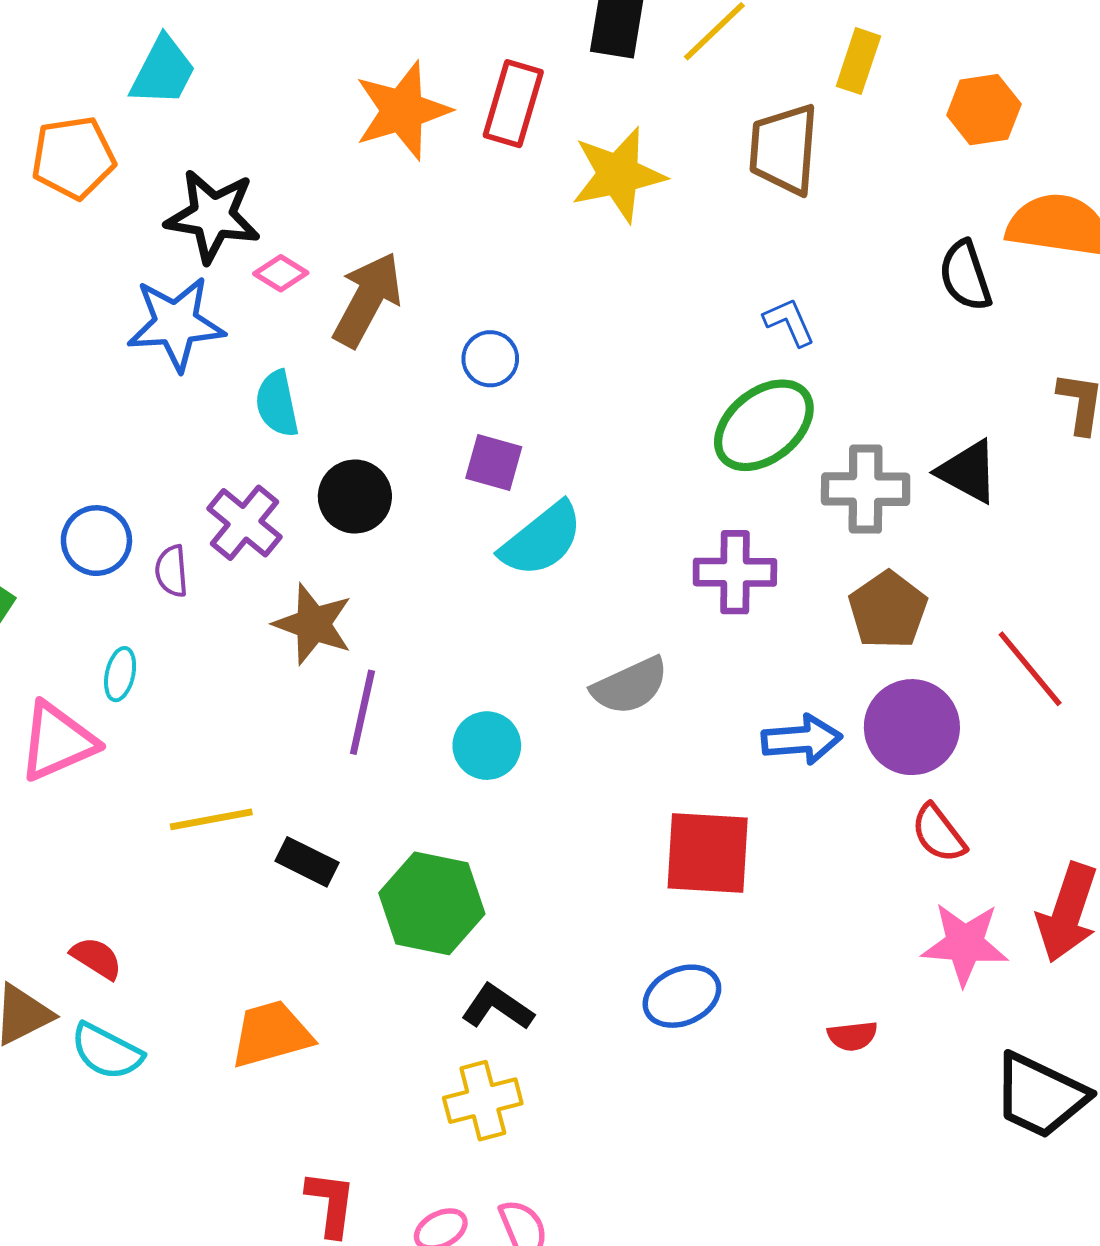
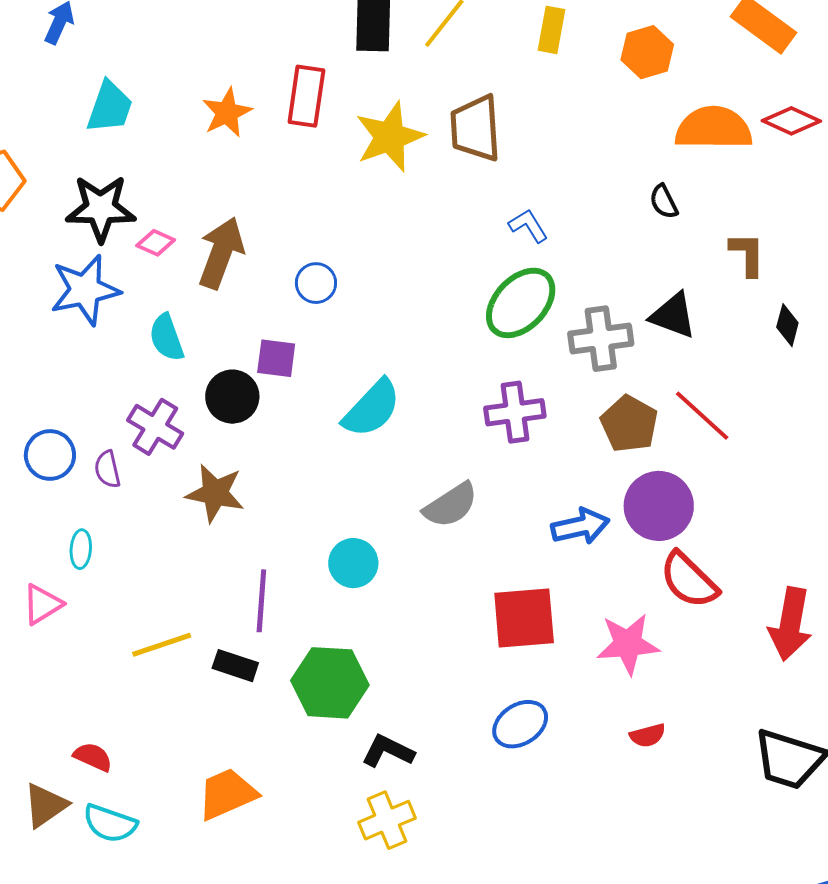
cyan trapezoid: (163, 71) -> (110, 107), moved
orange star: (402, 111) -> (227, 113), size x0.7
brown trapezoid: (784, 149) -> (475, 128), moved
black semicircle: (965, 276) -> (664, 202), moved, size x0.7
purple square: (494, 462) -> (276, 358), moved
red line: (1030, 669) -> (702, 416), moved
purple line: (362, 712) -> (261, 601), moved
pink triangle: (57, 741) -> (42, 604), size x0.7
red semicircle: (939, 833) -> (689, 580), size x1.4
pink star: (965, 944) -> (628, 644), moved

